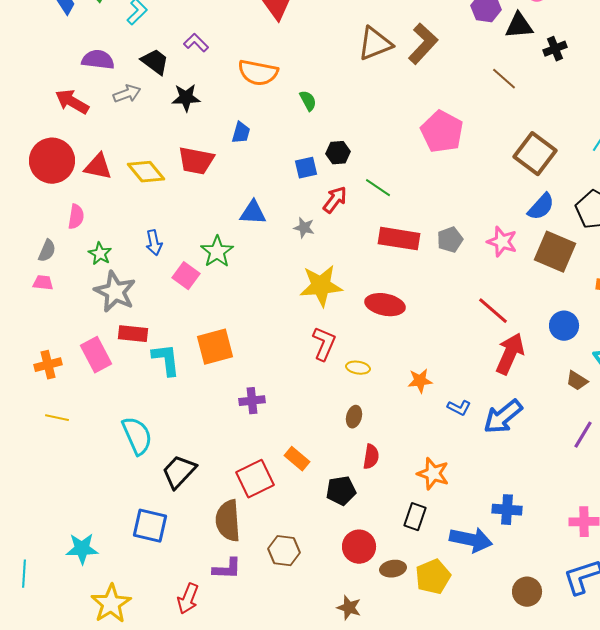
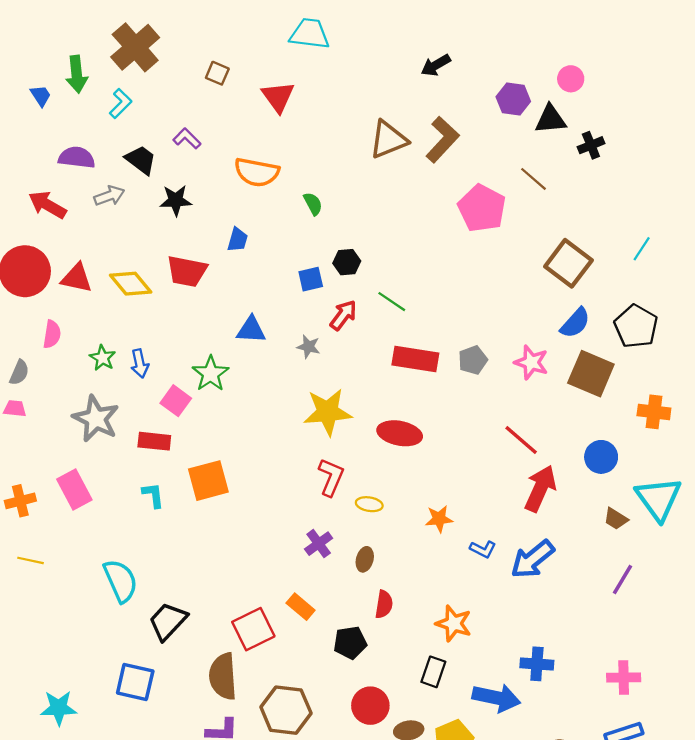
pink pentagon: (442, 132) -> (482, 208), moved
green star: (100, 254) -> (103, 358), moved
red rectangle: (133, 334) -> (154, 441), moved
cyan L-shape: (166, 360) -> (153, 495), size x0.7
purple cross: (252, 401) -> (319, 544), moved, turned -30
brown hexagon: (284, 551) -> (286, 710), size x1.4

